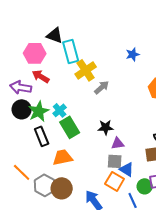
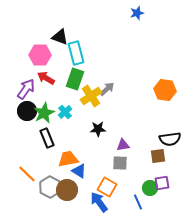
blue star: (133, 54) -> (137, 13), moved
yellow cross: (86, 70) -> (91, 96), moved
purple arrow: (21, 87) -> (26, 89), turned 115
green rectangle: (70, 127) -> (75, 79), moved, turned 50
black star: (106, 127) -> (98, 129), moved
blue triangle: (127, 169) -> (79, 171), moved
orange square: (115, 181) -> (107, 187), moved

